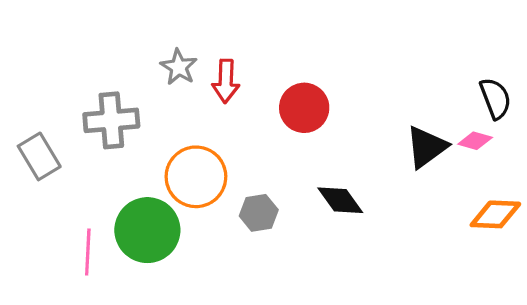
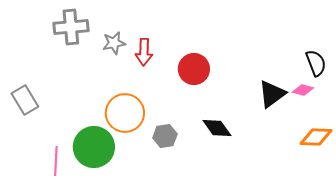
gray star: (179, 67) -> (114, 43), turned 30
gray cross: (111, 120) -> (71, 27), moved

